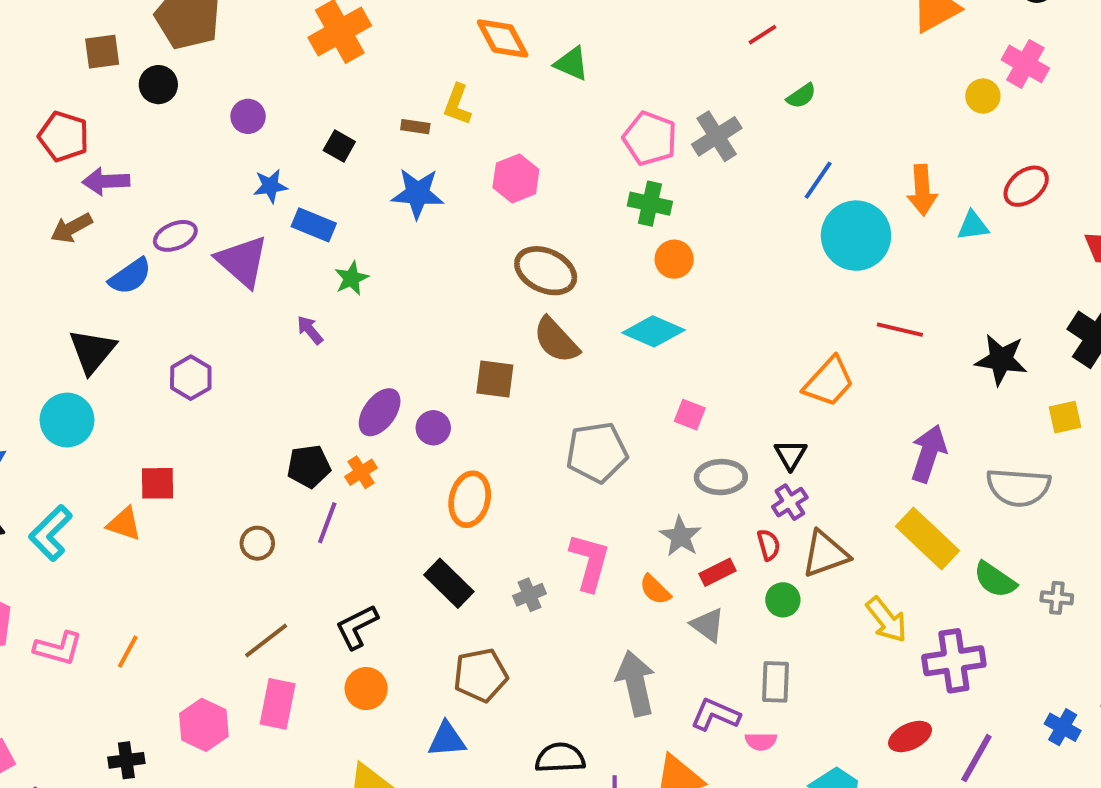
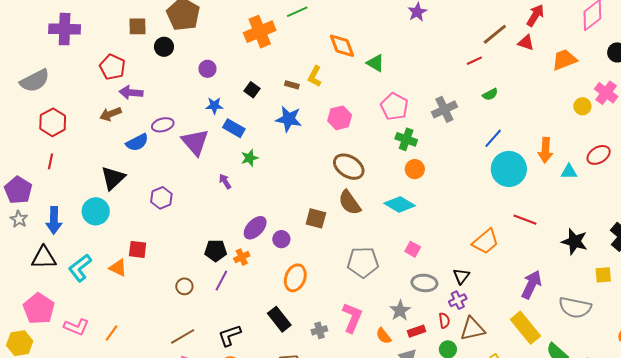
pink pentagon: (650, 138) -> (394, 107), moved

